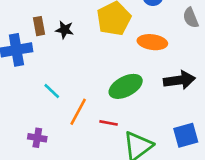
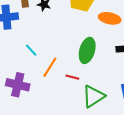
green ellipse: (126, 86) -> (87, 50), turned -50
purple cross: (37, 138) -> (18, 85), size x1.6

